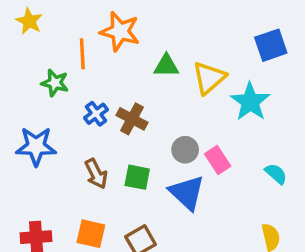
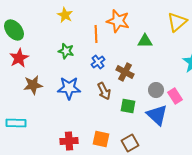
yellow triangle: (209, 78) -> (177, 22), moved
green star: (55, 83) -> (66, 51), moved
blue cross: (96, 114) -> (98, 62), moved
brown arrow: (96, 174) -> (104, 91), moved

